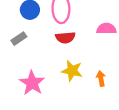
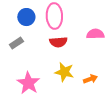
orange arrow: (101, 78) -> (90, 79), turned 80

